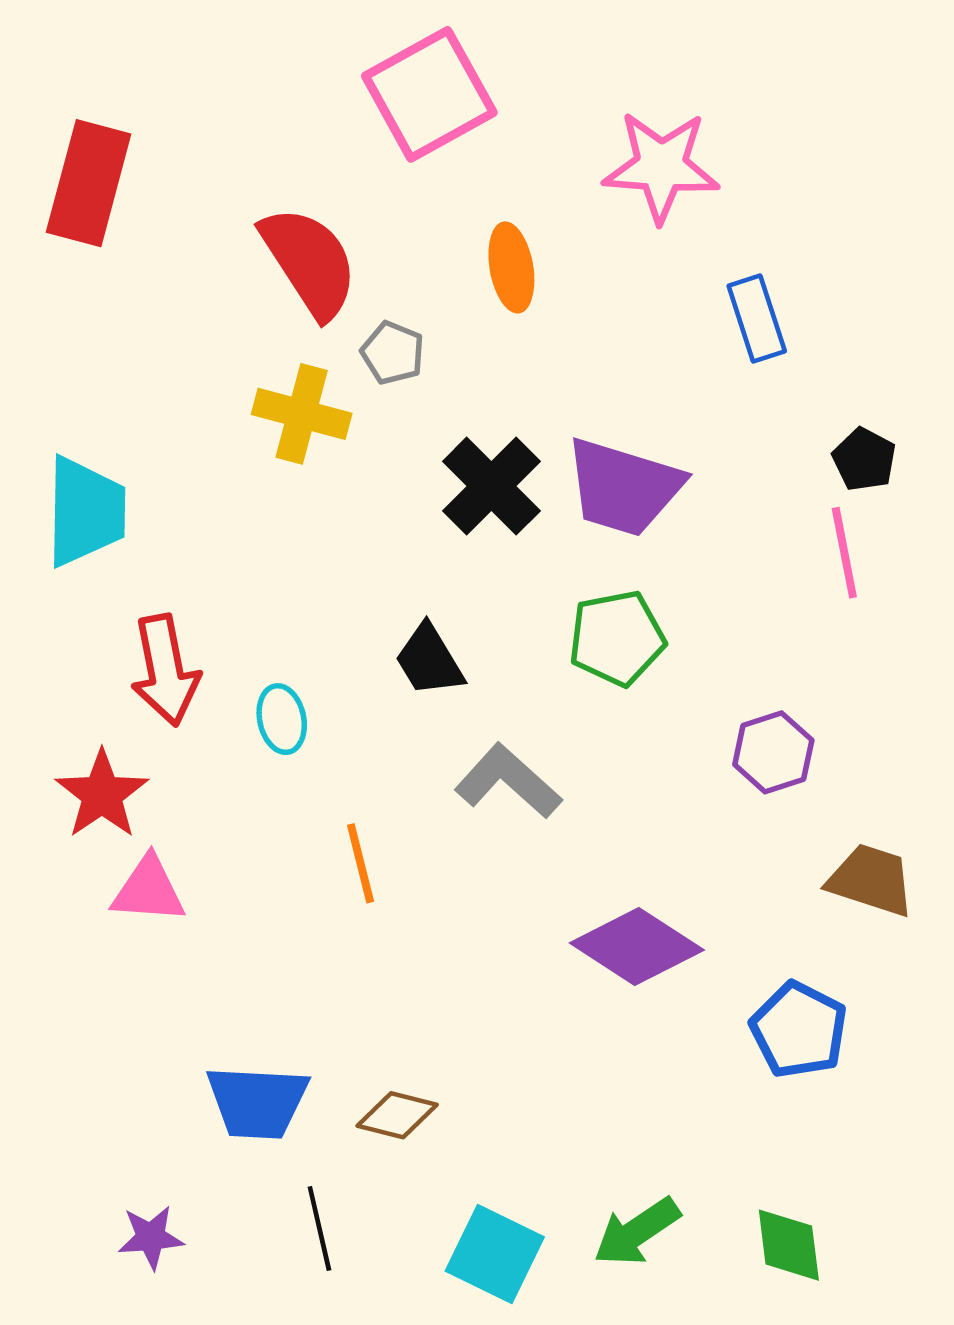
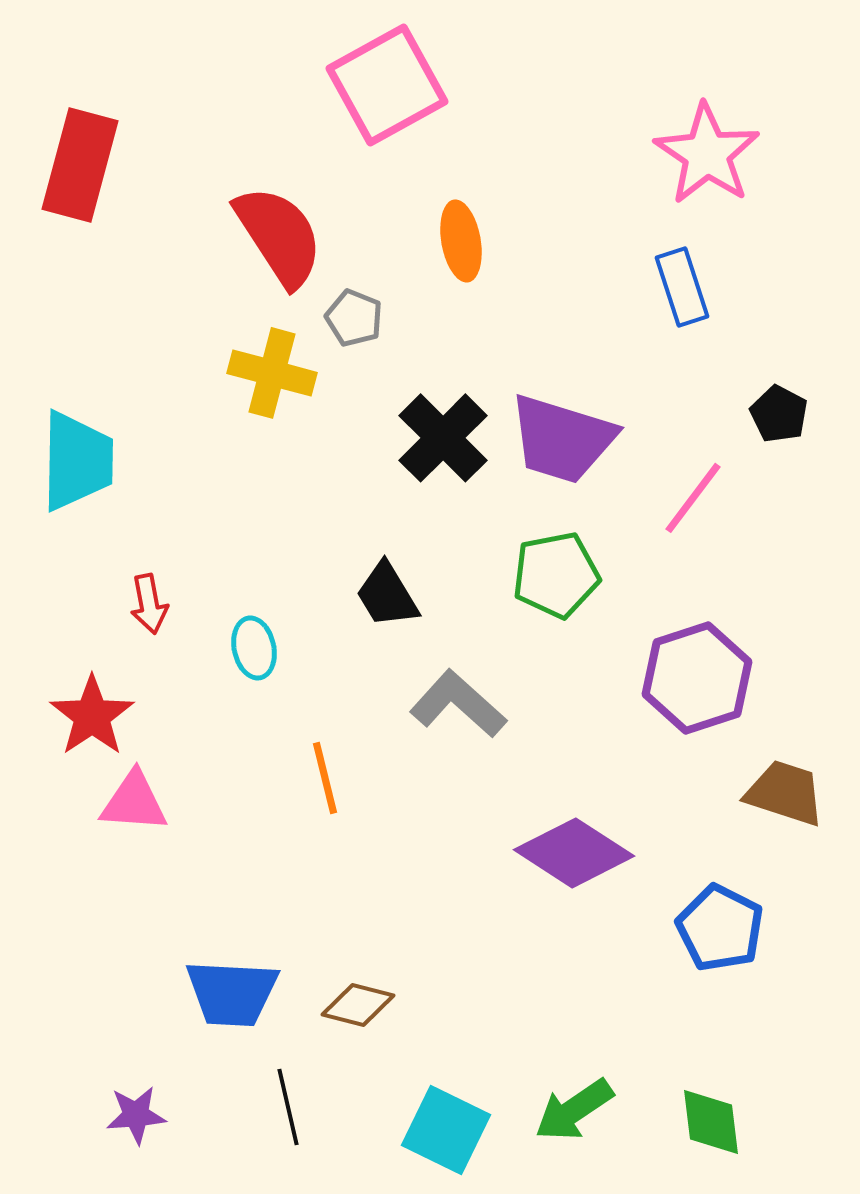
pink star: (661, 166) -> (707, 154), moved, turned 30
pink line: (844, 553) -> (693, 498), moved, turned 48
red arrow: (165, 670) -> (149, 604), size x0.6
purple hexagon: (773, 752) -> (697, 678), size x1.5

